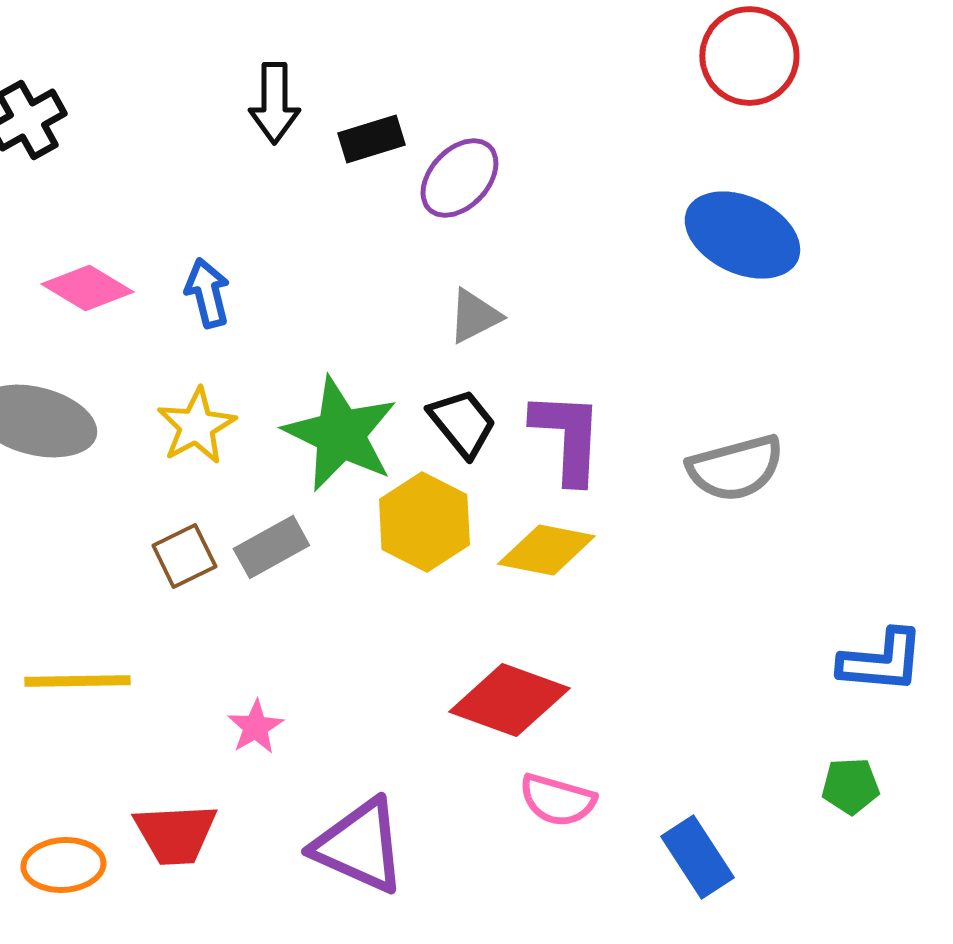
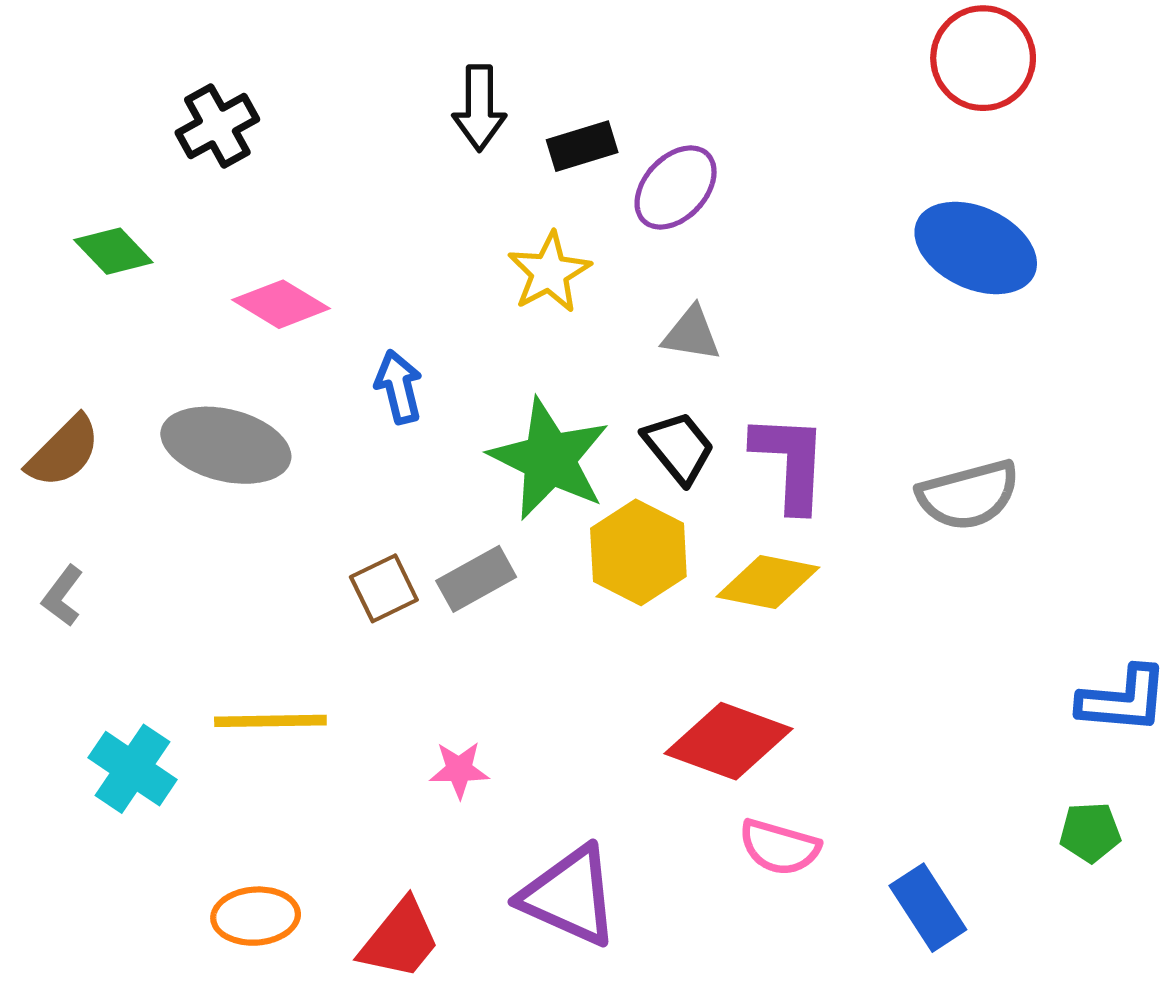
blue arrow: (207, 293) -> (399, 387), moved
gray triangle: (474, 316) -> (691, 334), turned 36
yellow star: (196, 426) -> (549, 272), moved
pink star: (255, 727) -> (459, 770), turned 30
red trapezoid: (175, 834) -> (400, 939), moved, turned -48

